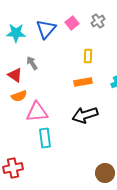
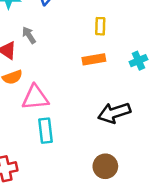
black arrow: (85, 115) -> (114, 113), moved
brown circle: (105, 173) -> (105, 166), moved

